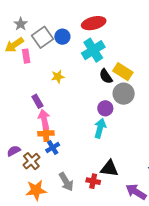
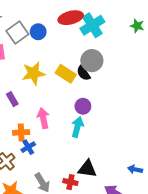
cyan cross: (93, 50) -> (92, 25), moved
yellow rectangle: (123, 72) -> (66, 74), moved
yellow star: (58, 77) -> (33, 73), size x1.6
gray circle: (124, 94) -> (92, 61), moved
pink arrow: (44, 119) -> (43, 118), moved

